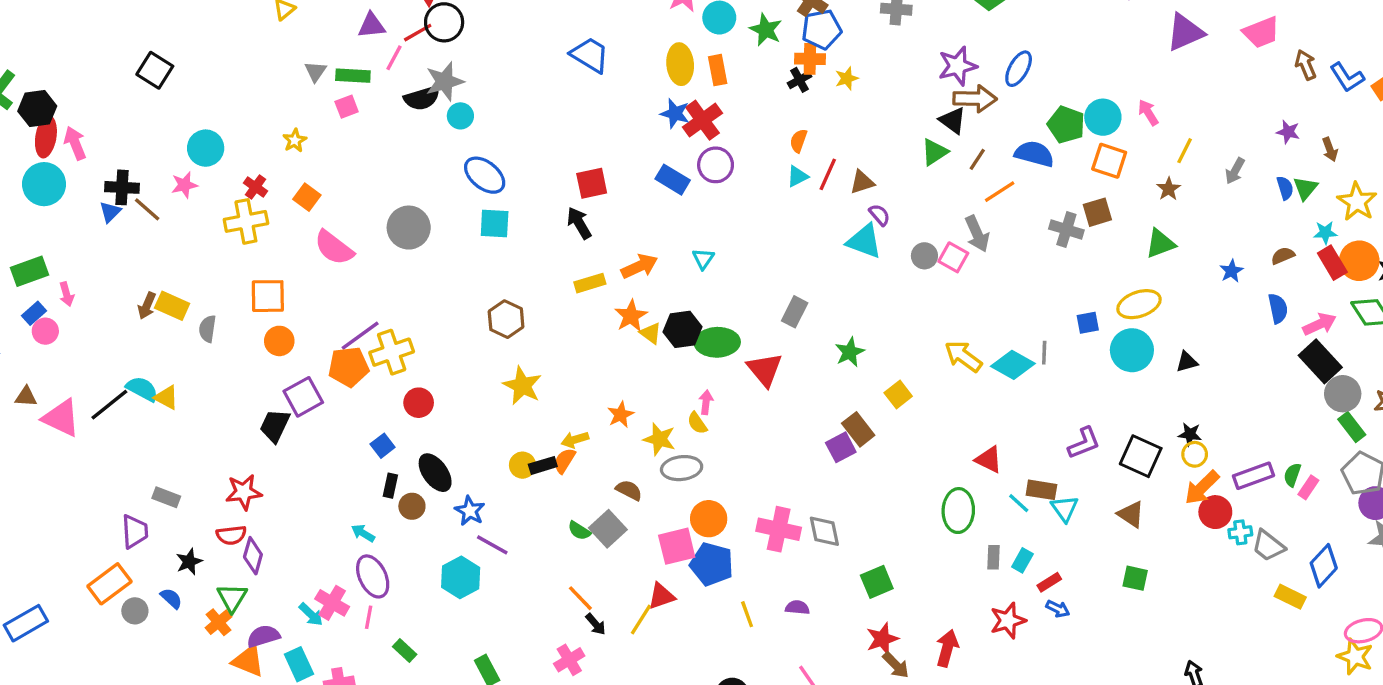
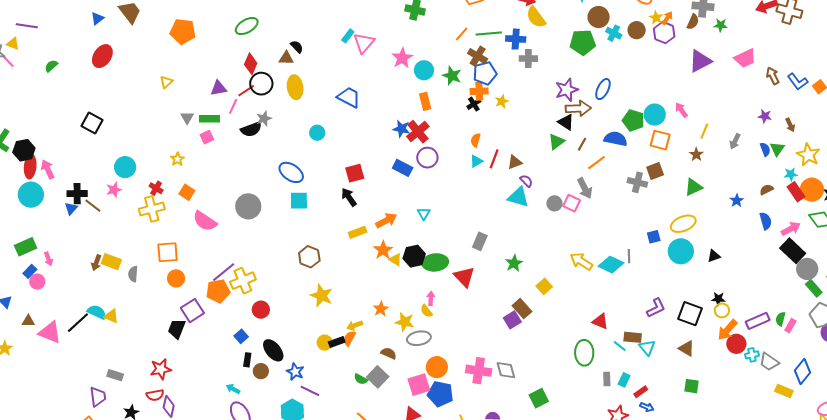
yellow ellipse: (680, 64) -> (295, 87), moved
gray star: (445, 81) -> (264, 119), size x0.7
cyan circle: (460, 116) -> (317, 133), moved

